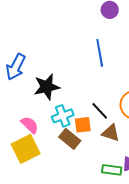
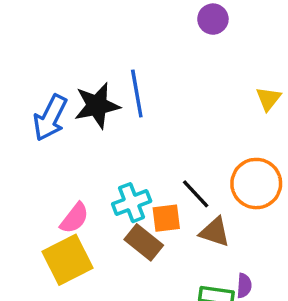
blue line: (100, 53) -> (137, 93), moved
black star: (47, 87) -> (97, 106), moved
pink semicircle: (30, 125) -> (74, 218), turned 84

